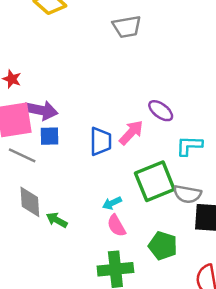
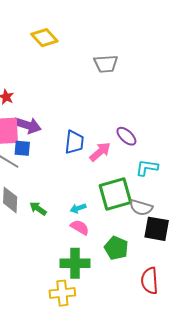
blue square: (49, 136) -> (22, 148), moved
blue trapezoid: (101, 141) -> (74, 142), moved
green arrow: (57, 220) -> (38, 209), moved
pink semicircle: (116, 226) -> (80, 227), turned 144

